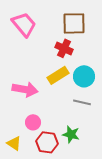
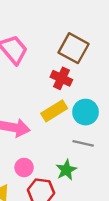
brown square: (74, 23) -> (73, 48), turned 30
green star: (71, 134) -> (66, 170), moved, turned 30

